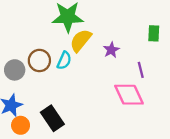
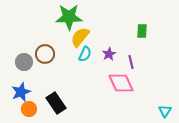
purple star: (111, 50) -> (109, 54), moved
cyan semicircle: (64, 60) -> (85, 54), moved

